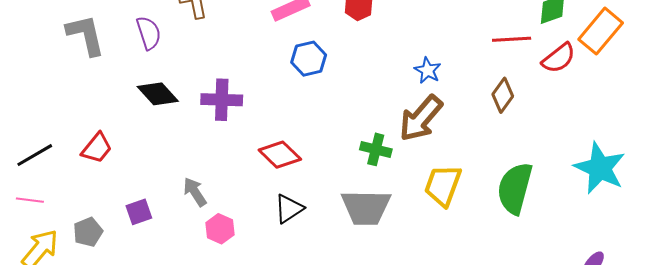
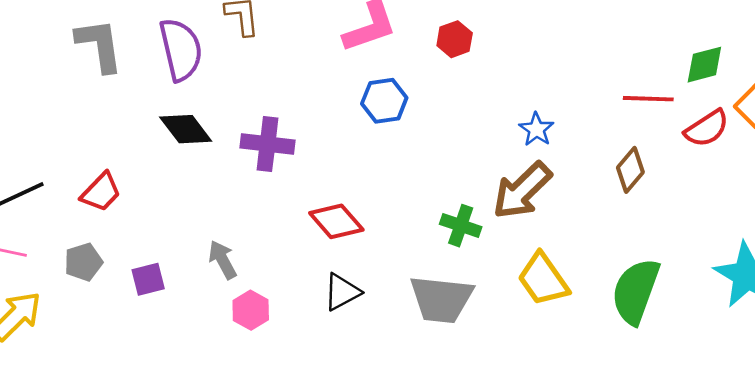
purple semicircle: (149, 33) -> (181, 50), size x1.4
yellow trapezoid: (443, 185) -> (543, 279), turned -60
gray pentagon: (88, 232) -> (83, 262), moved

